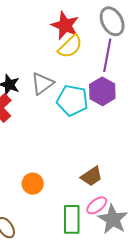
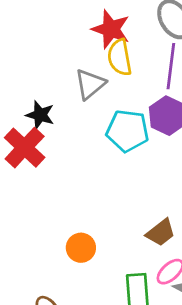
yellow semicircle: (70, 46) -> (120, 57), turned 128
gray triangle: (42, 84) -> (90, 84), moved

